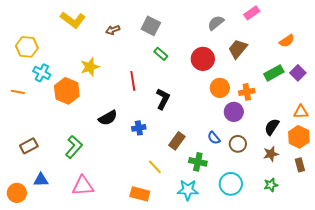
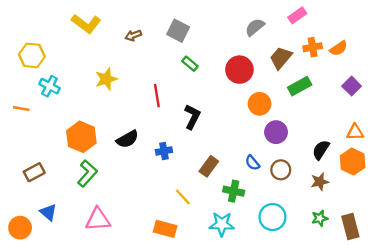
green rectangle: (274, 73) -> (300, 86), moved
orange hexagon: (67, 91) -> (81, 137), moved
orange cross: (247, 92) -> (313, 47), moved
brown rectangle: (300, 165) -> (350, 226), moved, size x1.5
blue triangle: (41, 180) -> (48, 212), turned 42

